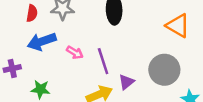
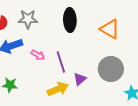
orange triangle: (178, 26) -> (110, 29), moved

